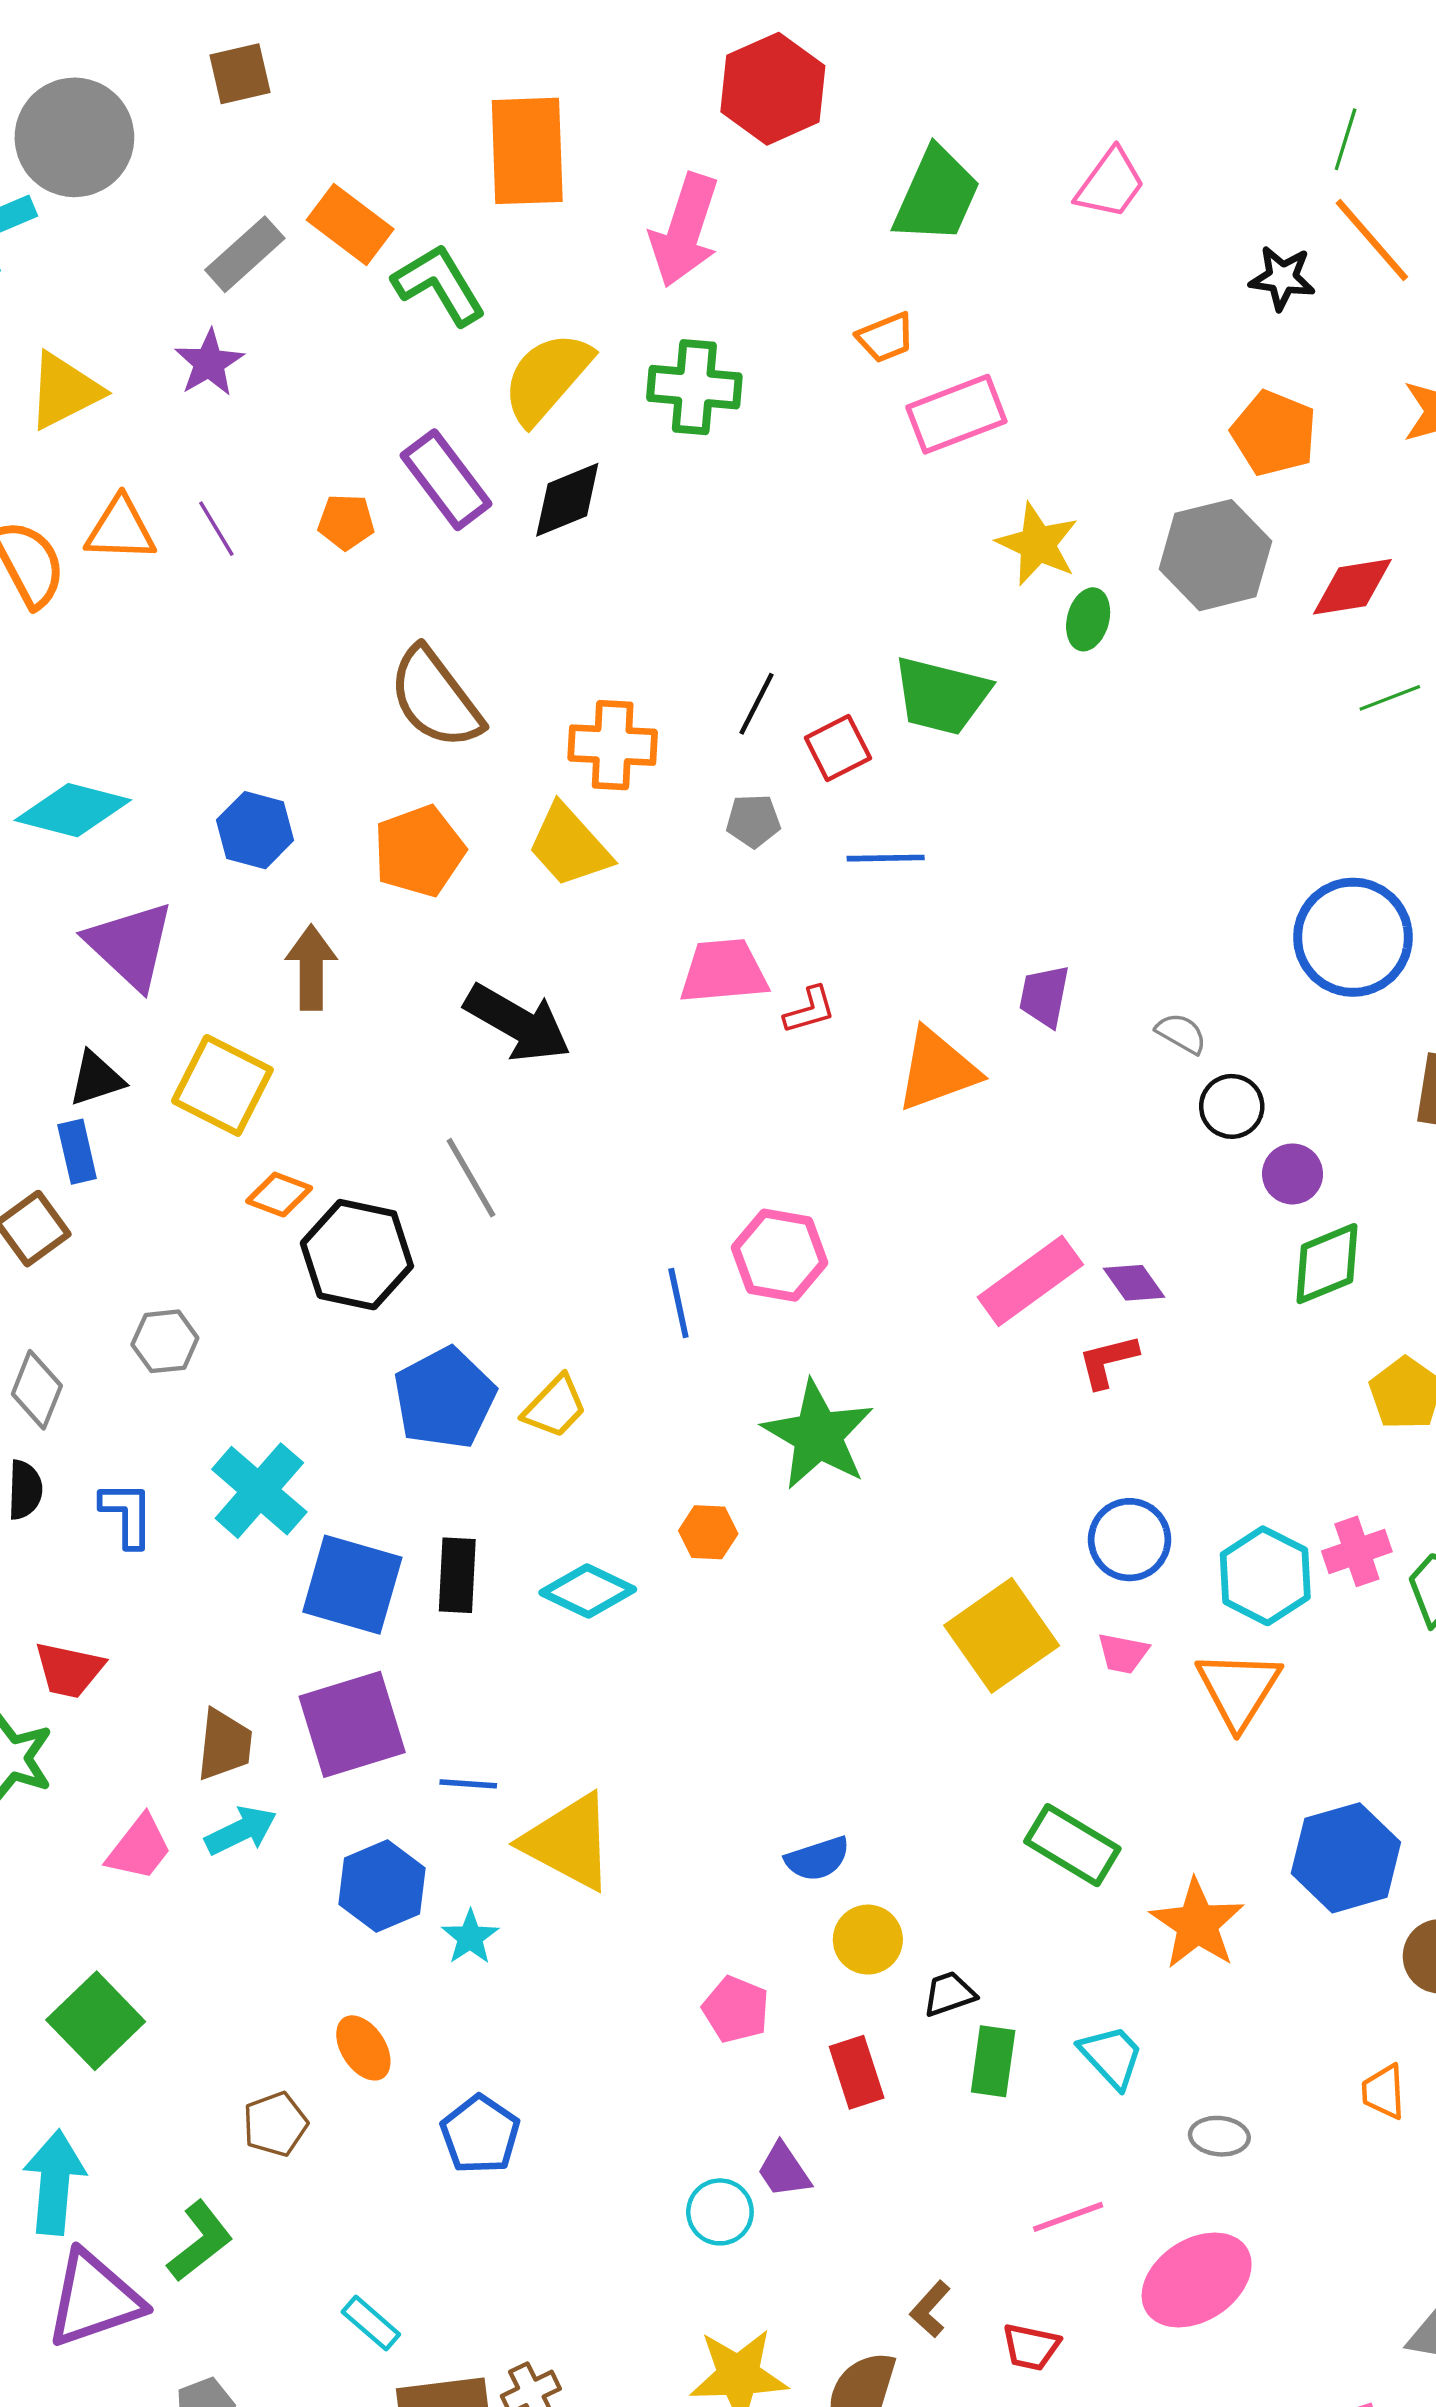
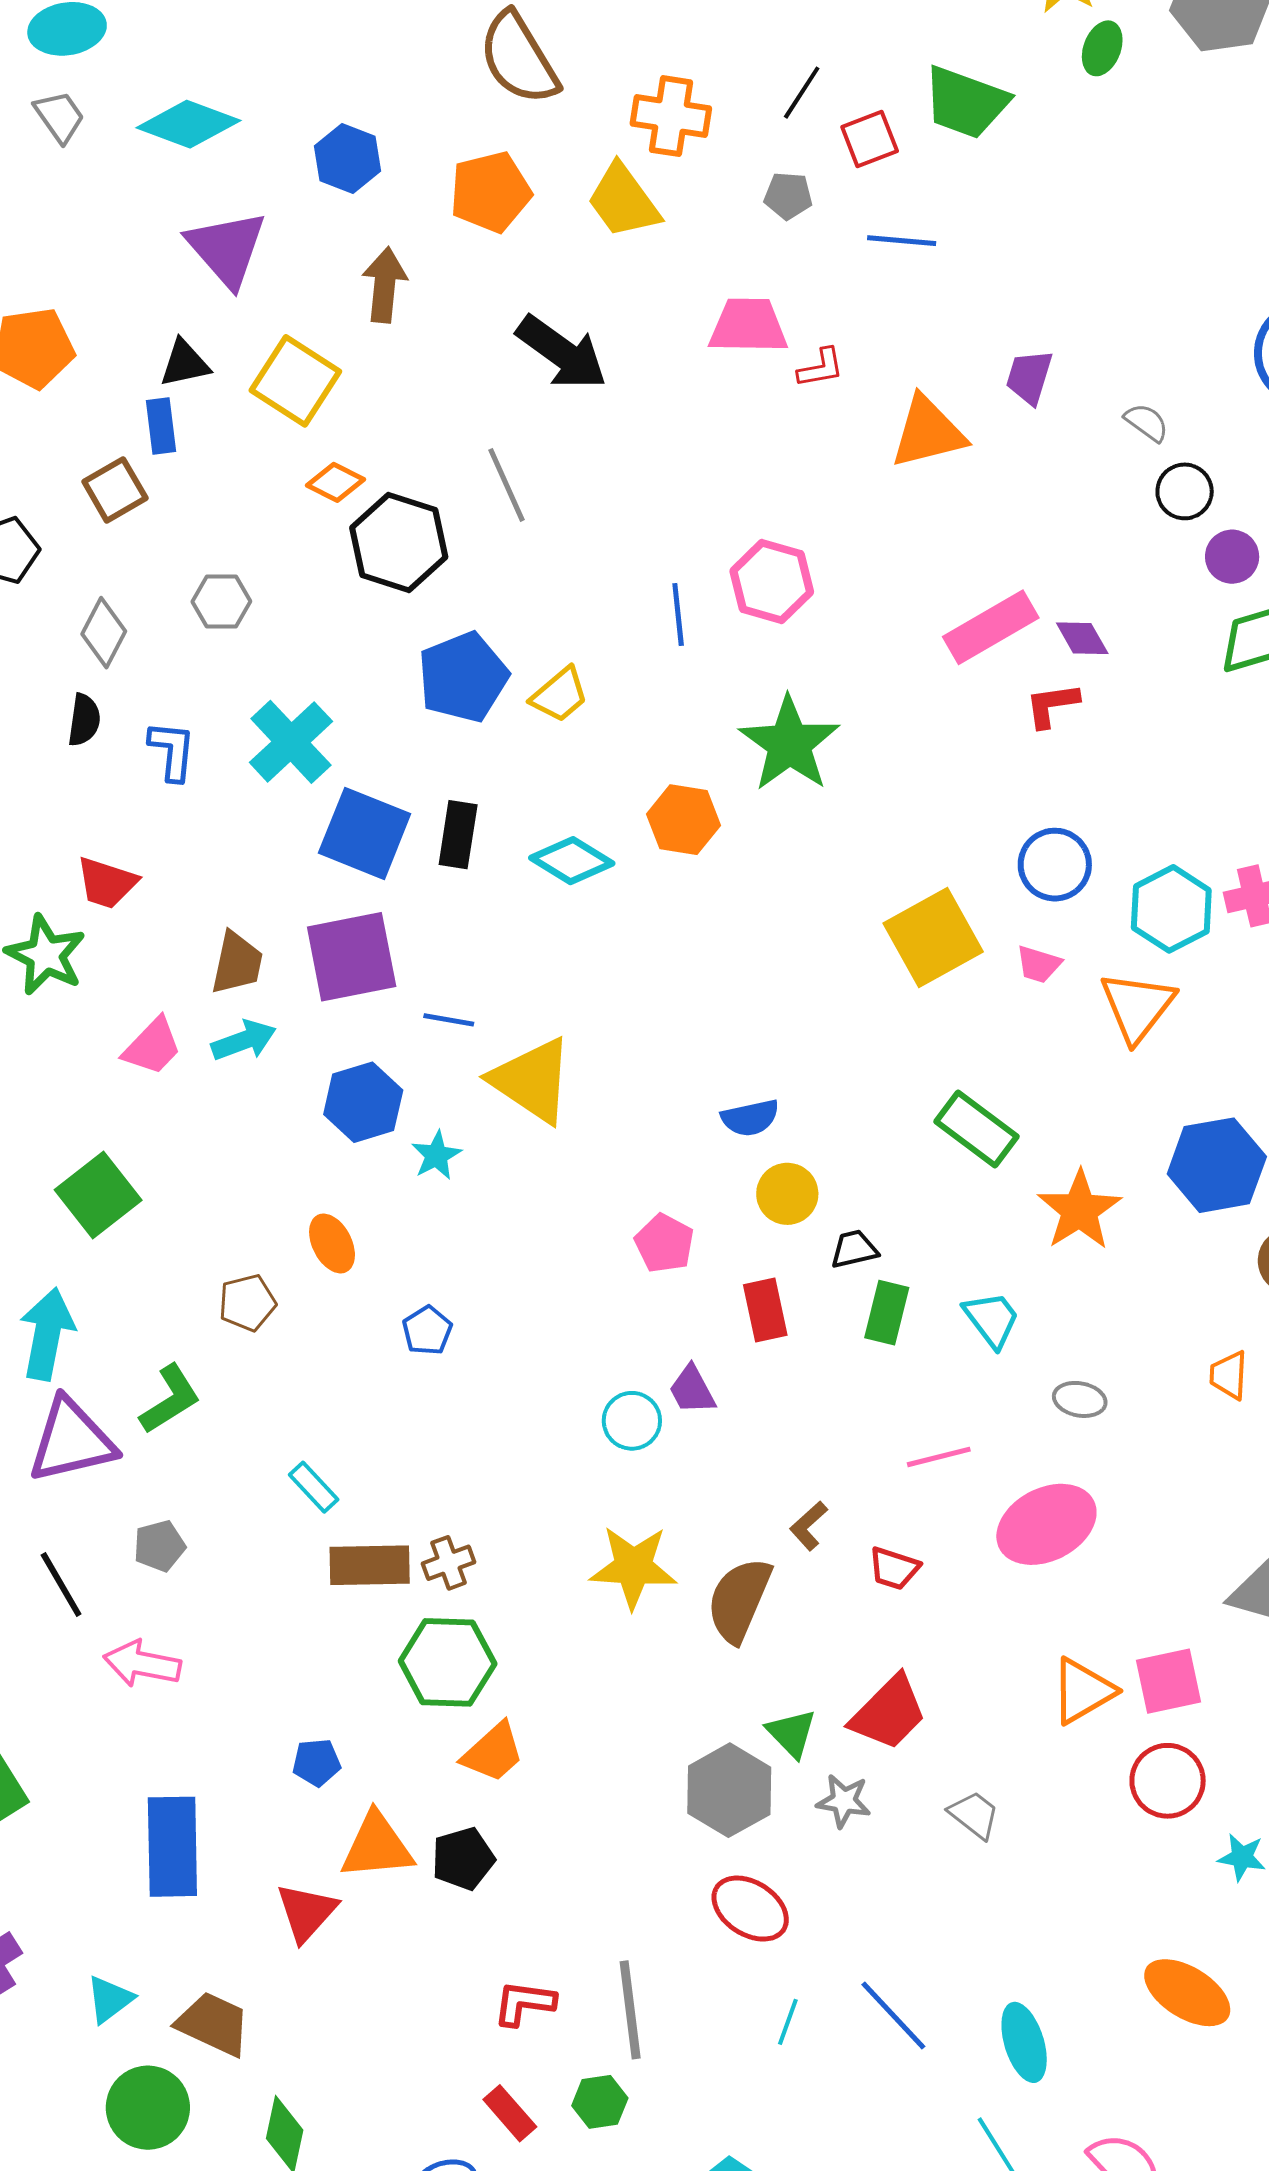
orange hexagon: (708, 1532) -> (683, 820), size x1.4
blue pentagon: (480, 2135) -> (427, 1331), size x0.7

